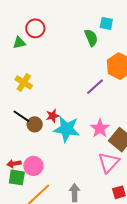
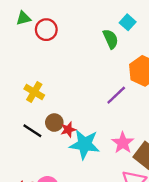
cyan square: (106, 23) -> (128, 22), turned 32
green triangle: (19, 43) -> (23, 18), moved
brown circle: (35, 124) -> (54, 123), moved

